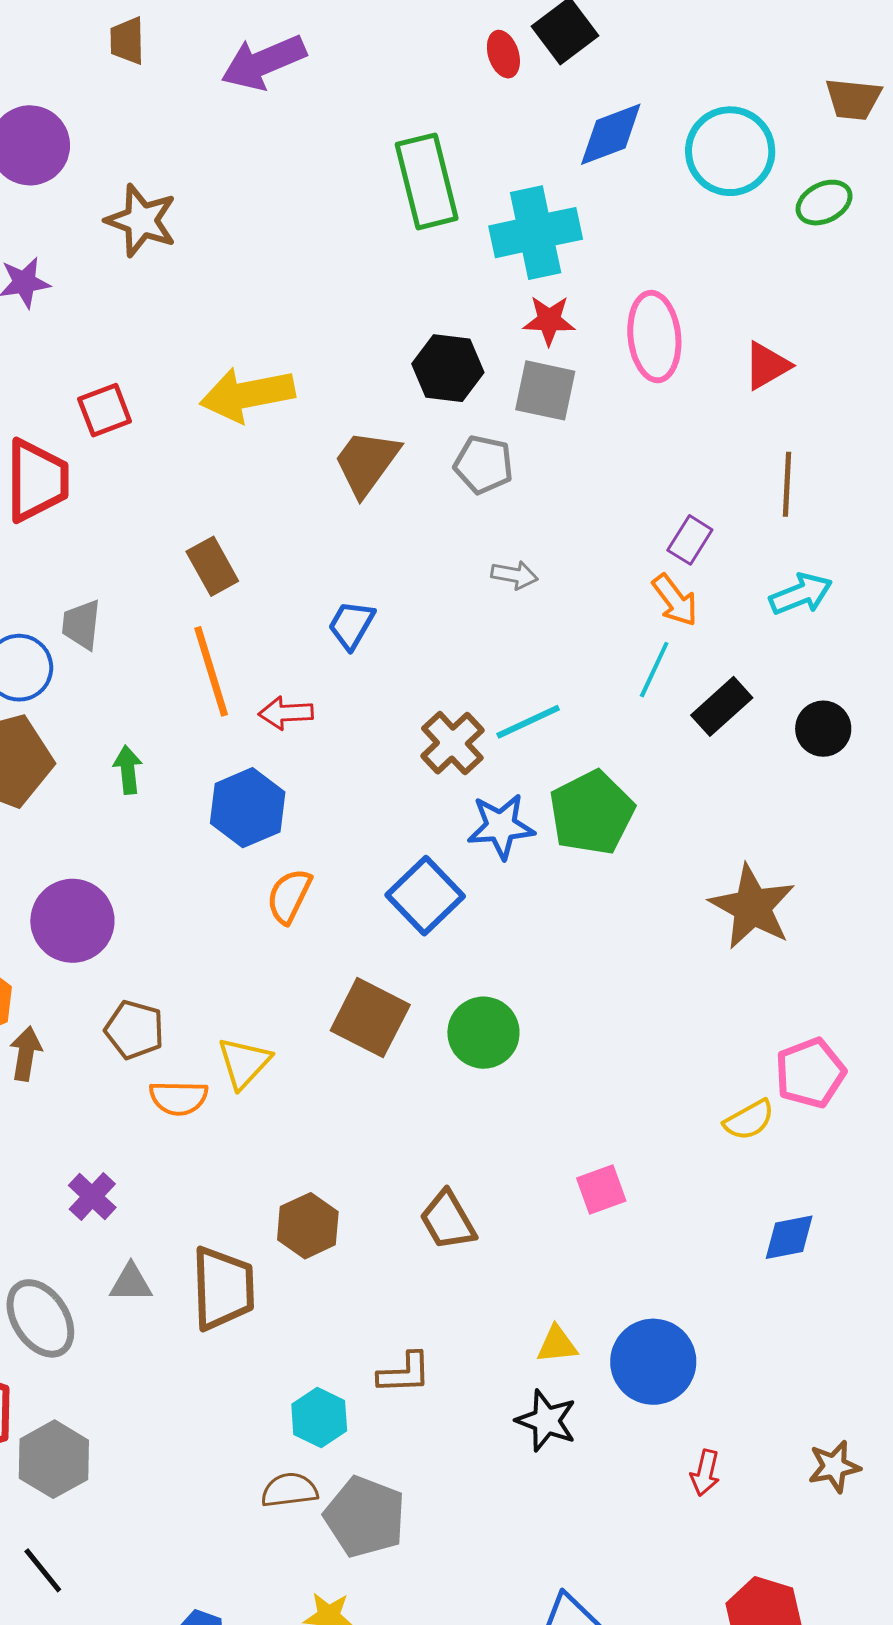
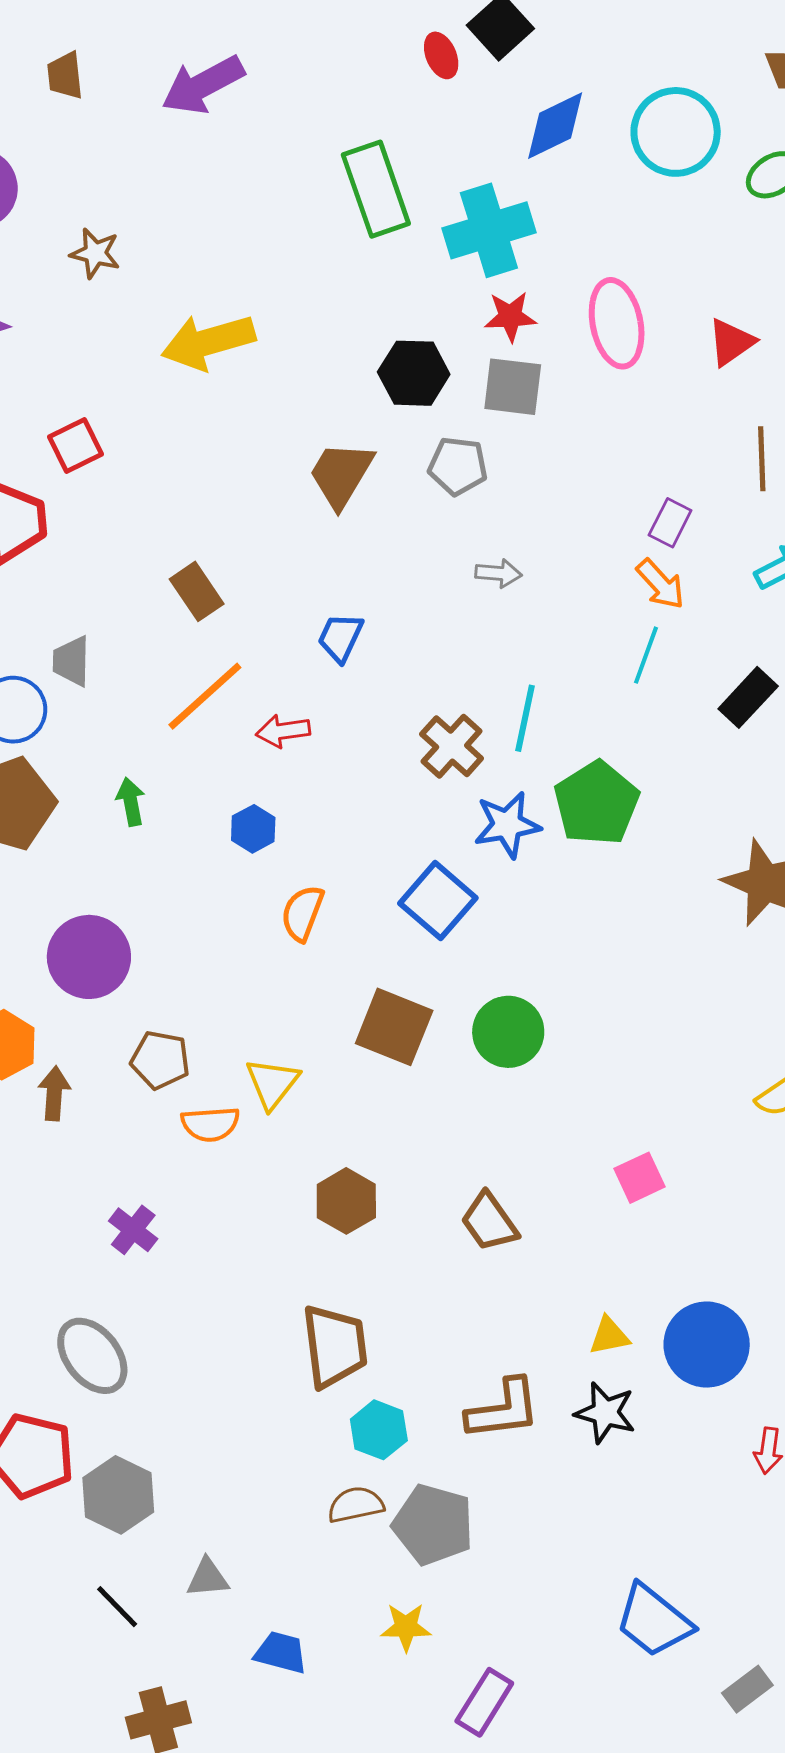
brown star: (141, 220) -> (95, 253), size x0.7
yellow arrow: (247, 395) -> (208, 342), moved
orange line: (211, 671) -> (205, 696), turned 70
black rectangle: (722, 706) -> (748, 697), moved
cyan line: (528, 722) -> (525, 718), turned -48
blue hexagon: (248, 808) -> (253, 829), size x0.6
brown hexagon: (308, 1226) -> (346, 1201), moved
gray triangle: (131, 1283) -> (208, 1578), moved
brown trapezoid: (223, 1288) -> (335, 1346), moved
brown L-shape: (404, 1373) -> (503, 1409), moved, size x1.4

